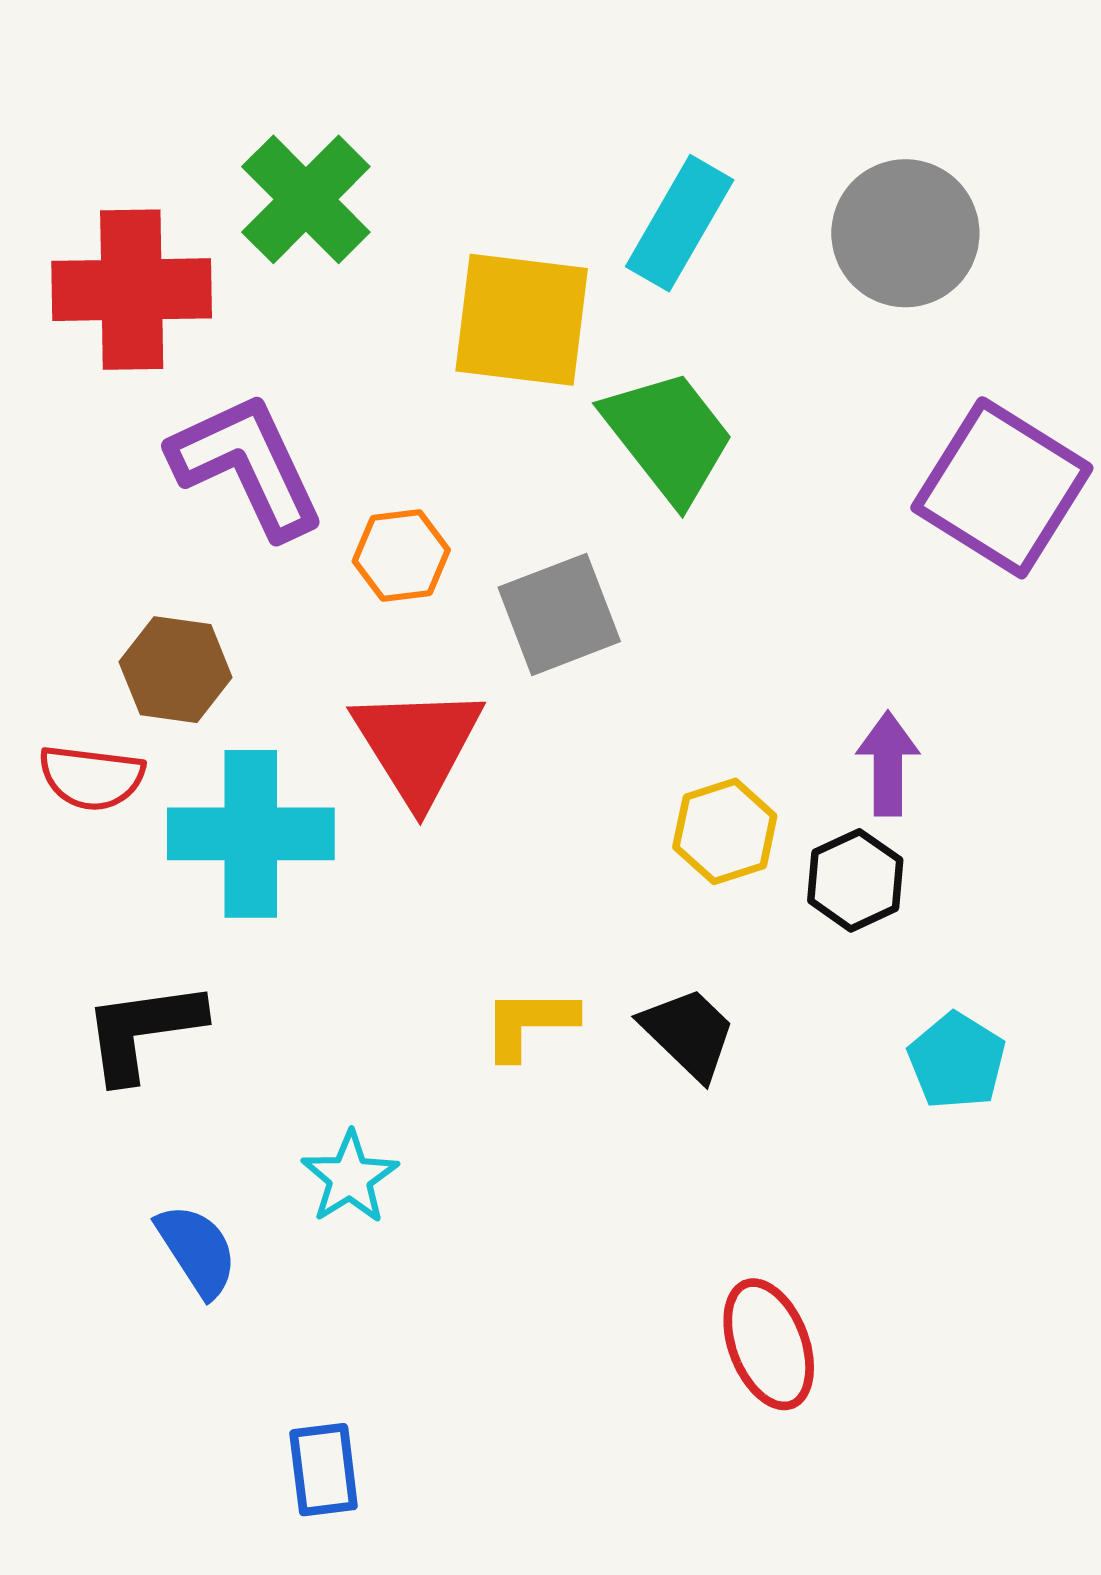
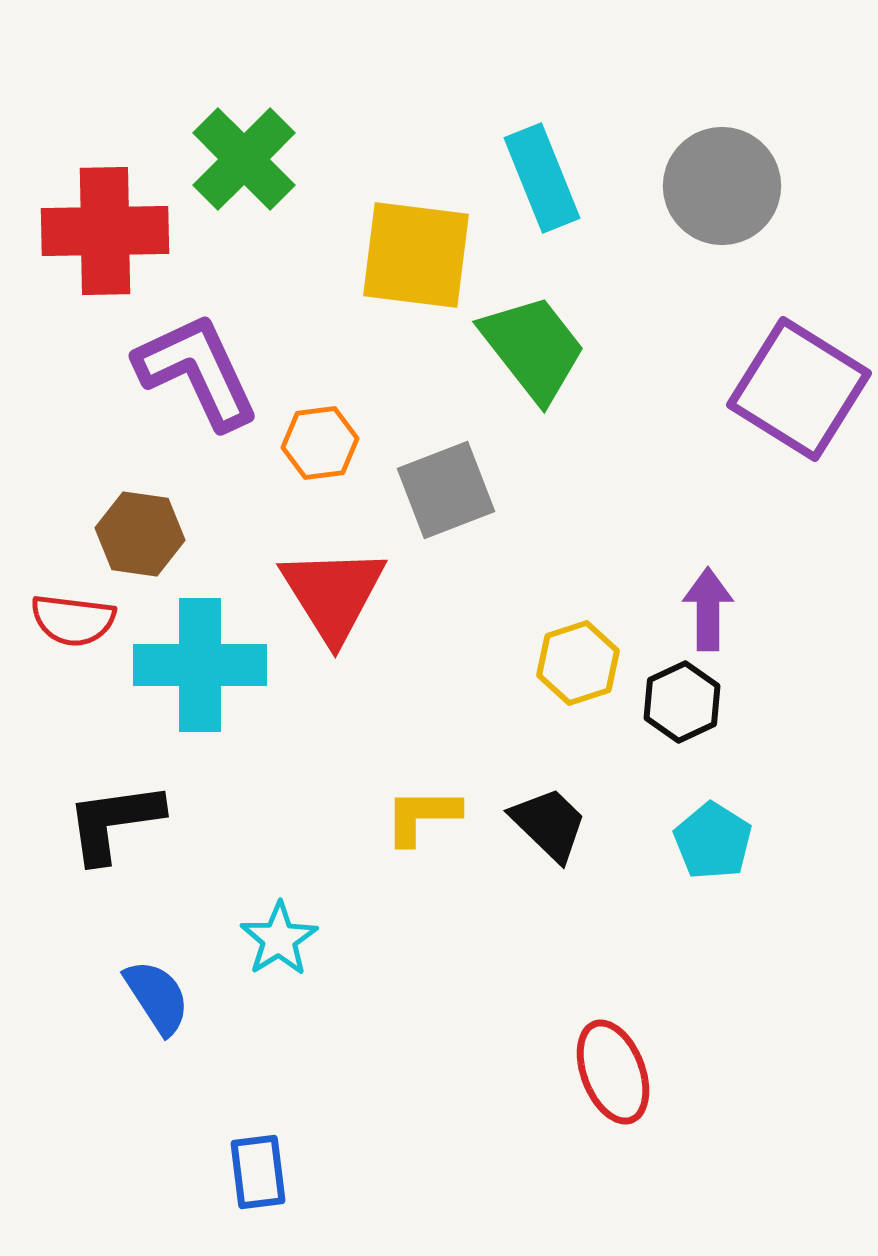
cyan rectangle: (680, 223) -> (542, 178), turned -52
cyan pentagon: (957, 1061) -> (713, 841), moved

